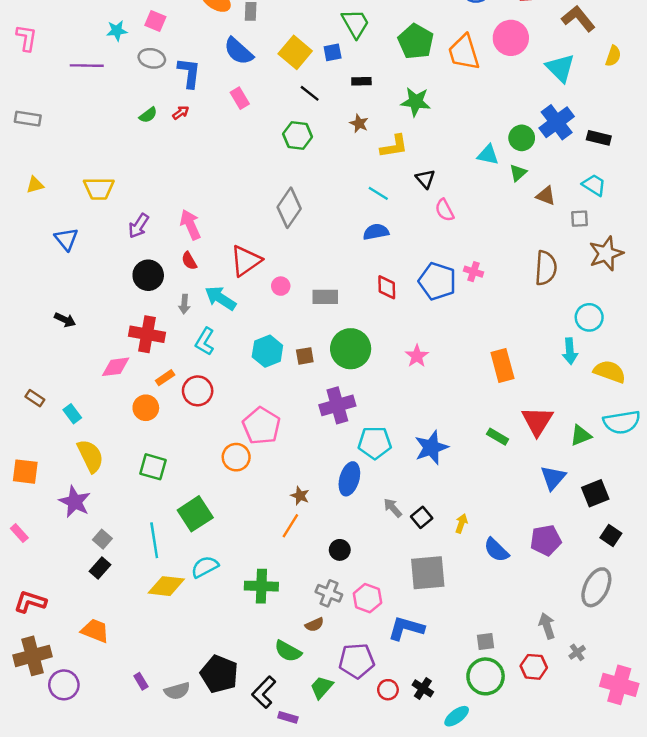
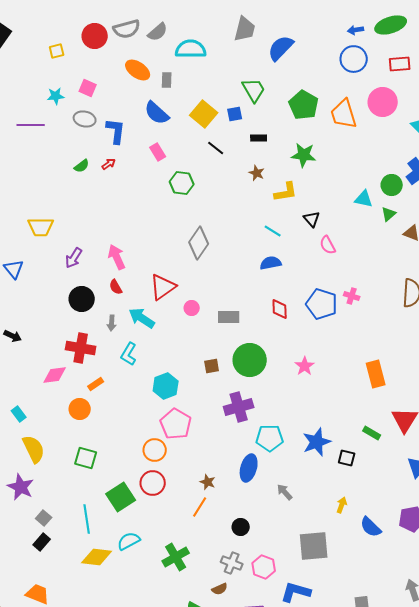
green hexagon: (298, 135) -> (182, 183), moved
cyan hexagon: (267, 351) -> (166, 386), moved
red circle: (198, 391) -> (153, 483), moved
black square: (422, 517) -> (347, 458), moved, turned -36
green cross: (261, 586) -> (176, 557), turned -32

